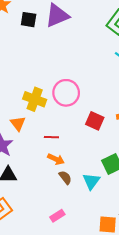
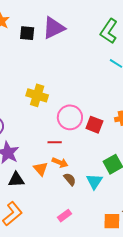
pink circle: (66, 93) -> (70, 117), moved
yellow cross: (35, 99) -> (37, 95), moved
orange triangle: (18, 123) -> (41, 169), moved

